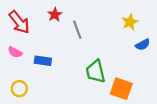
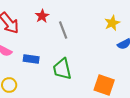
green trapezoid: (95, 71) -> (62, 69), moved

